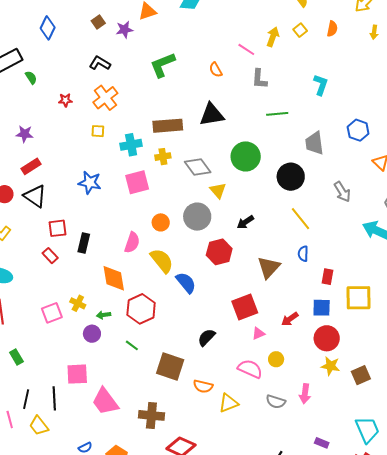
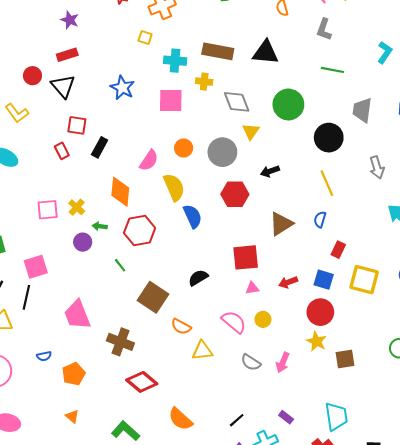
pink square: (77, 374) -> (36, 267), moved, turned -30

